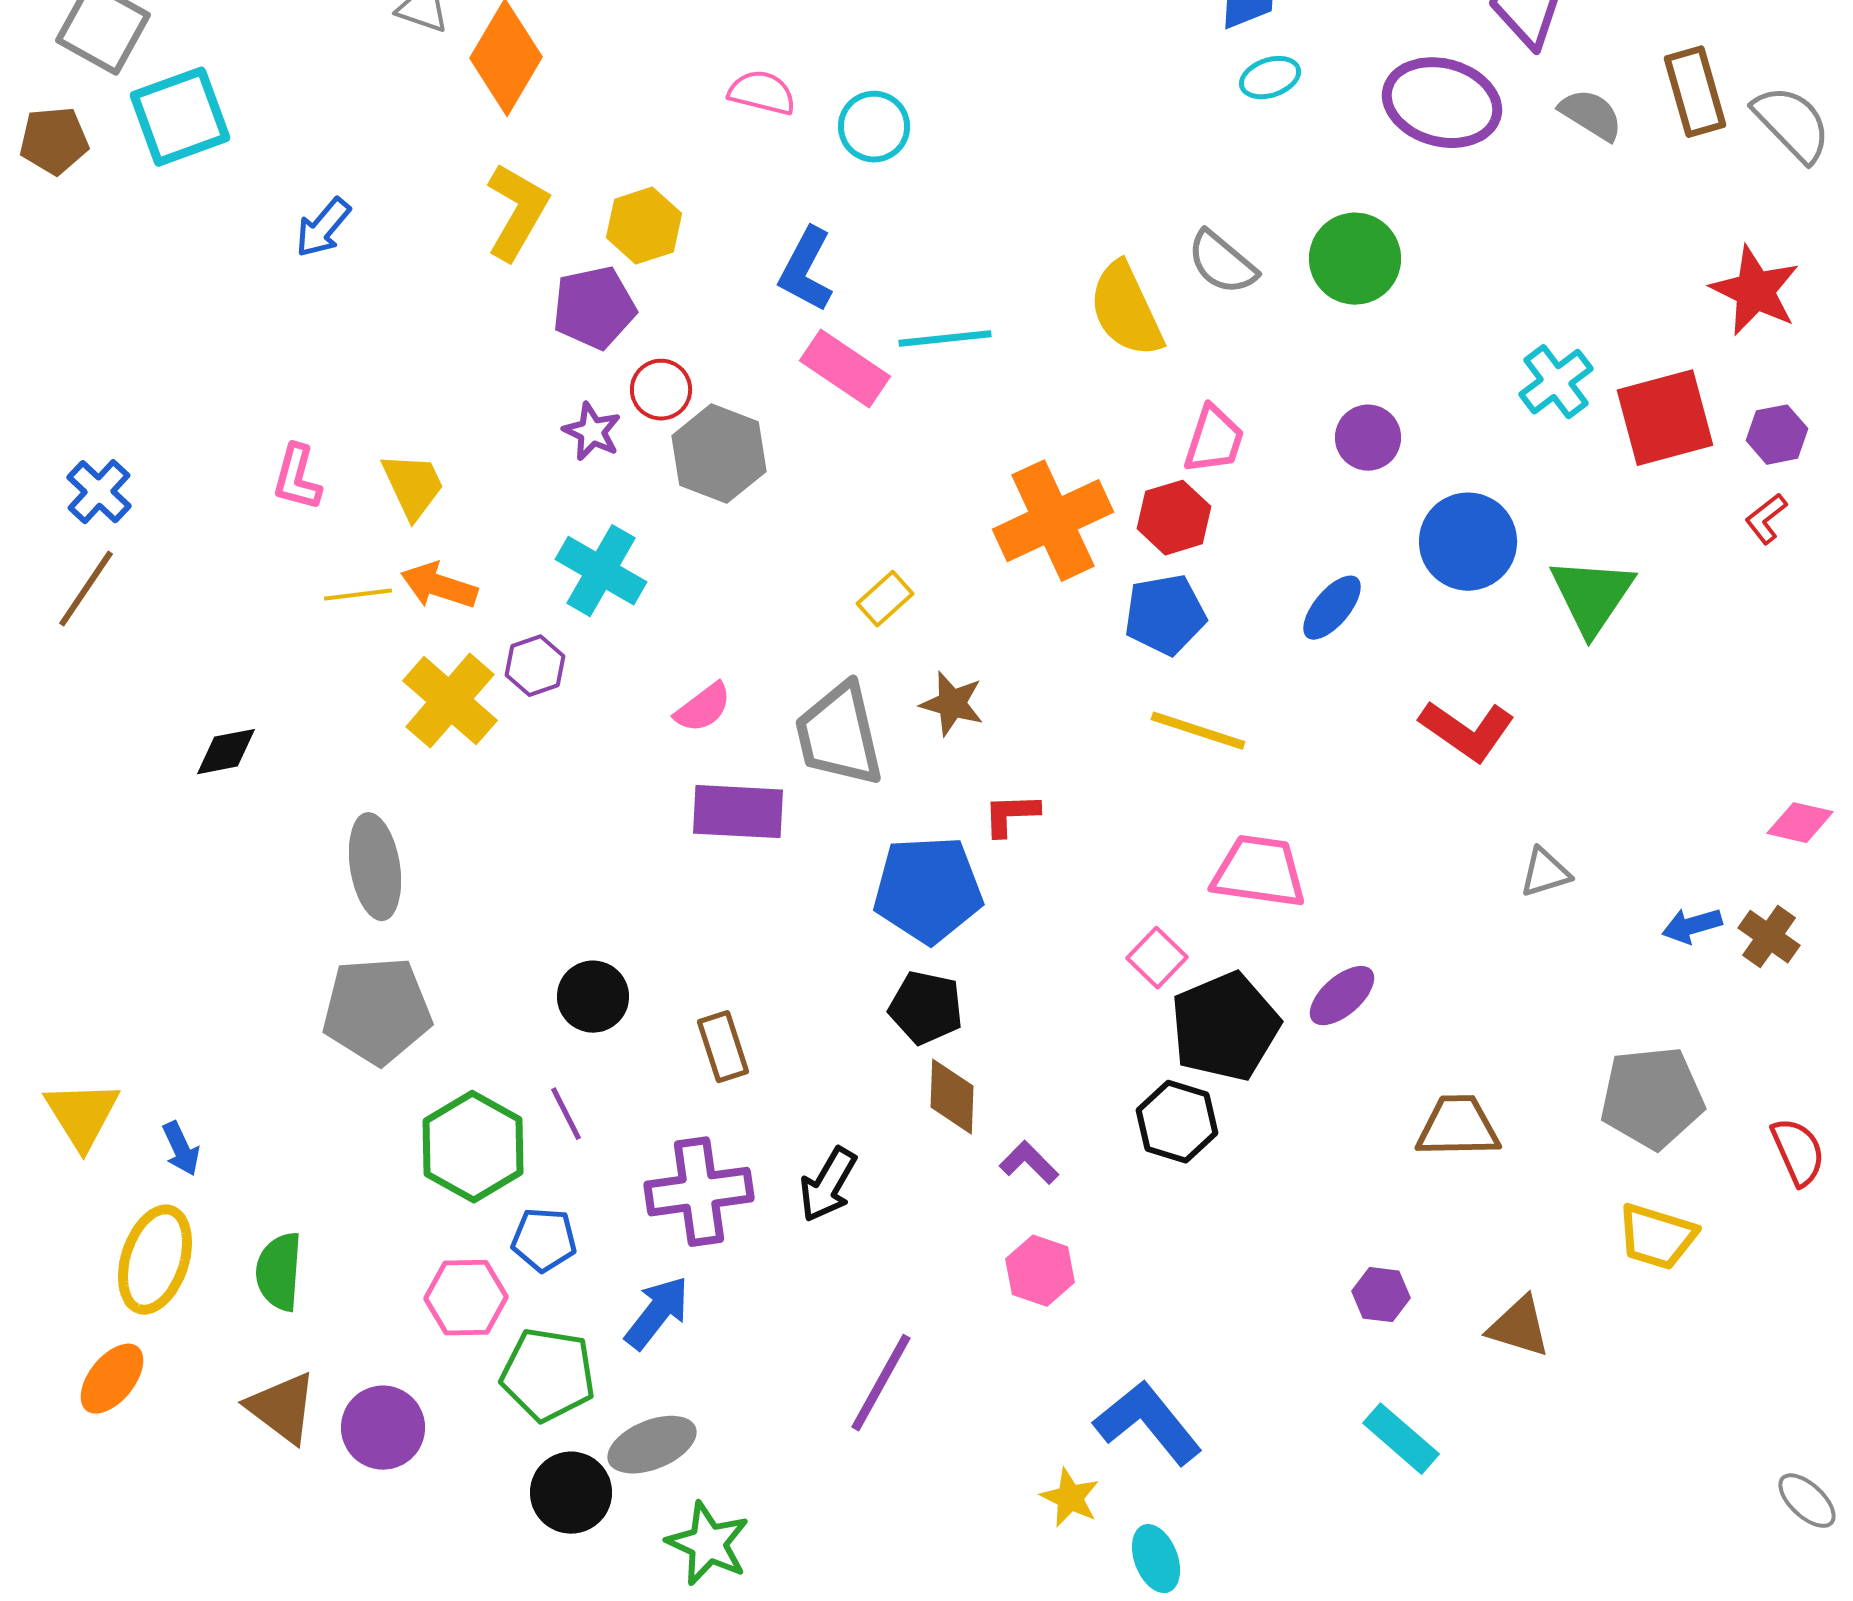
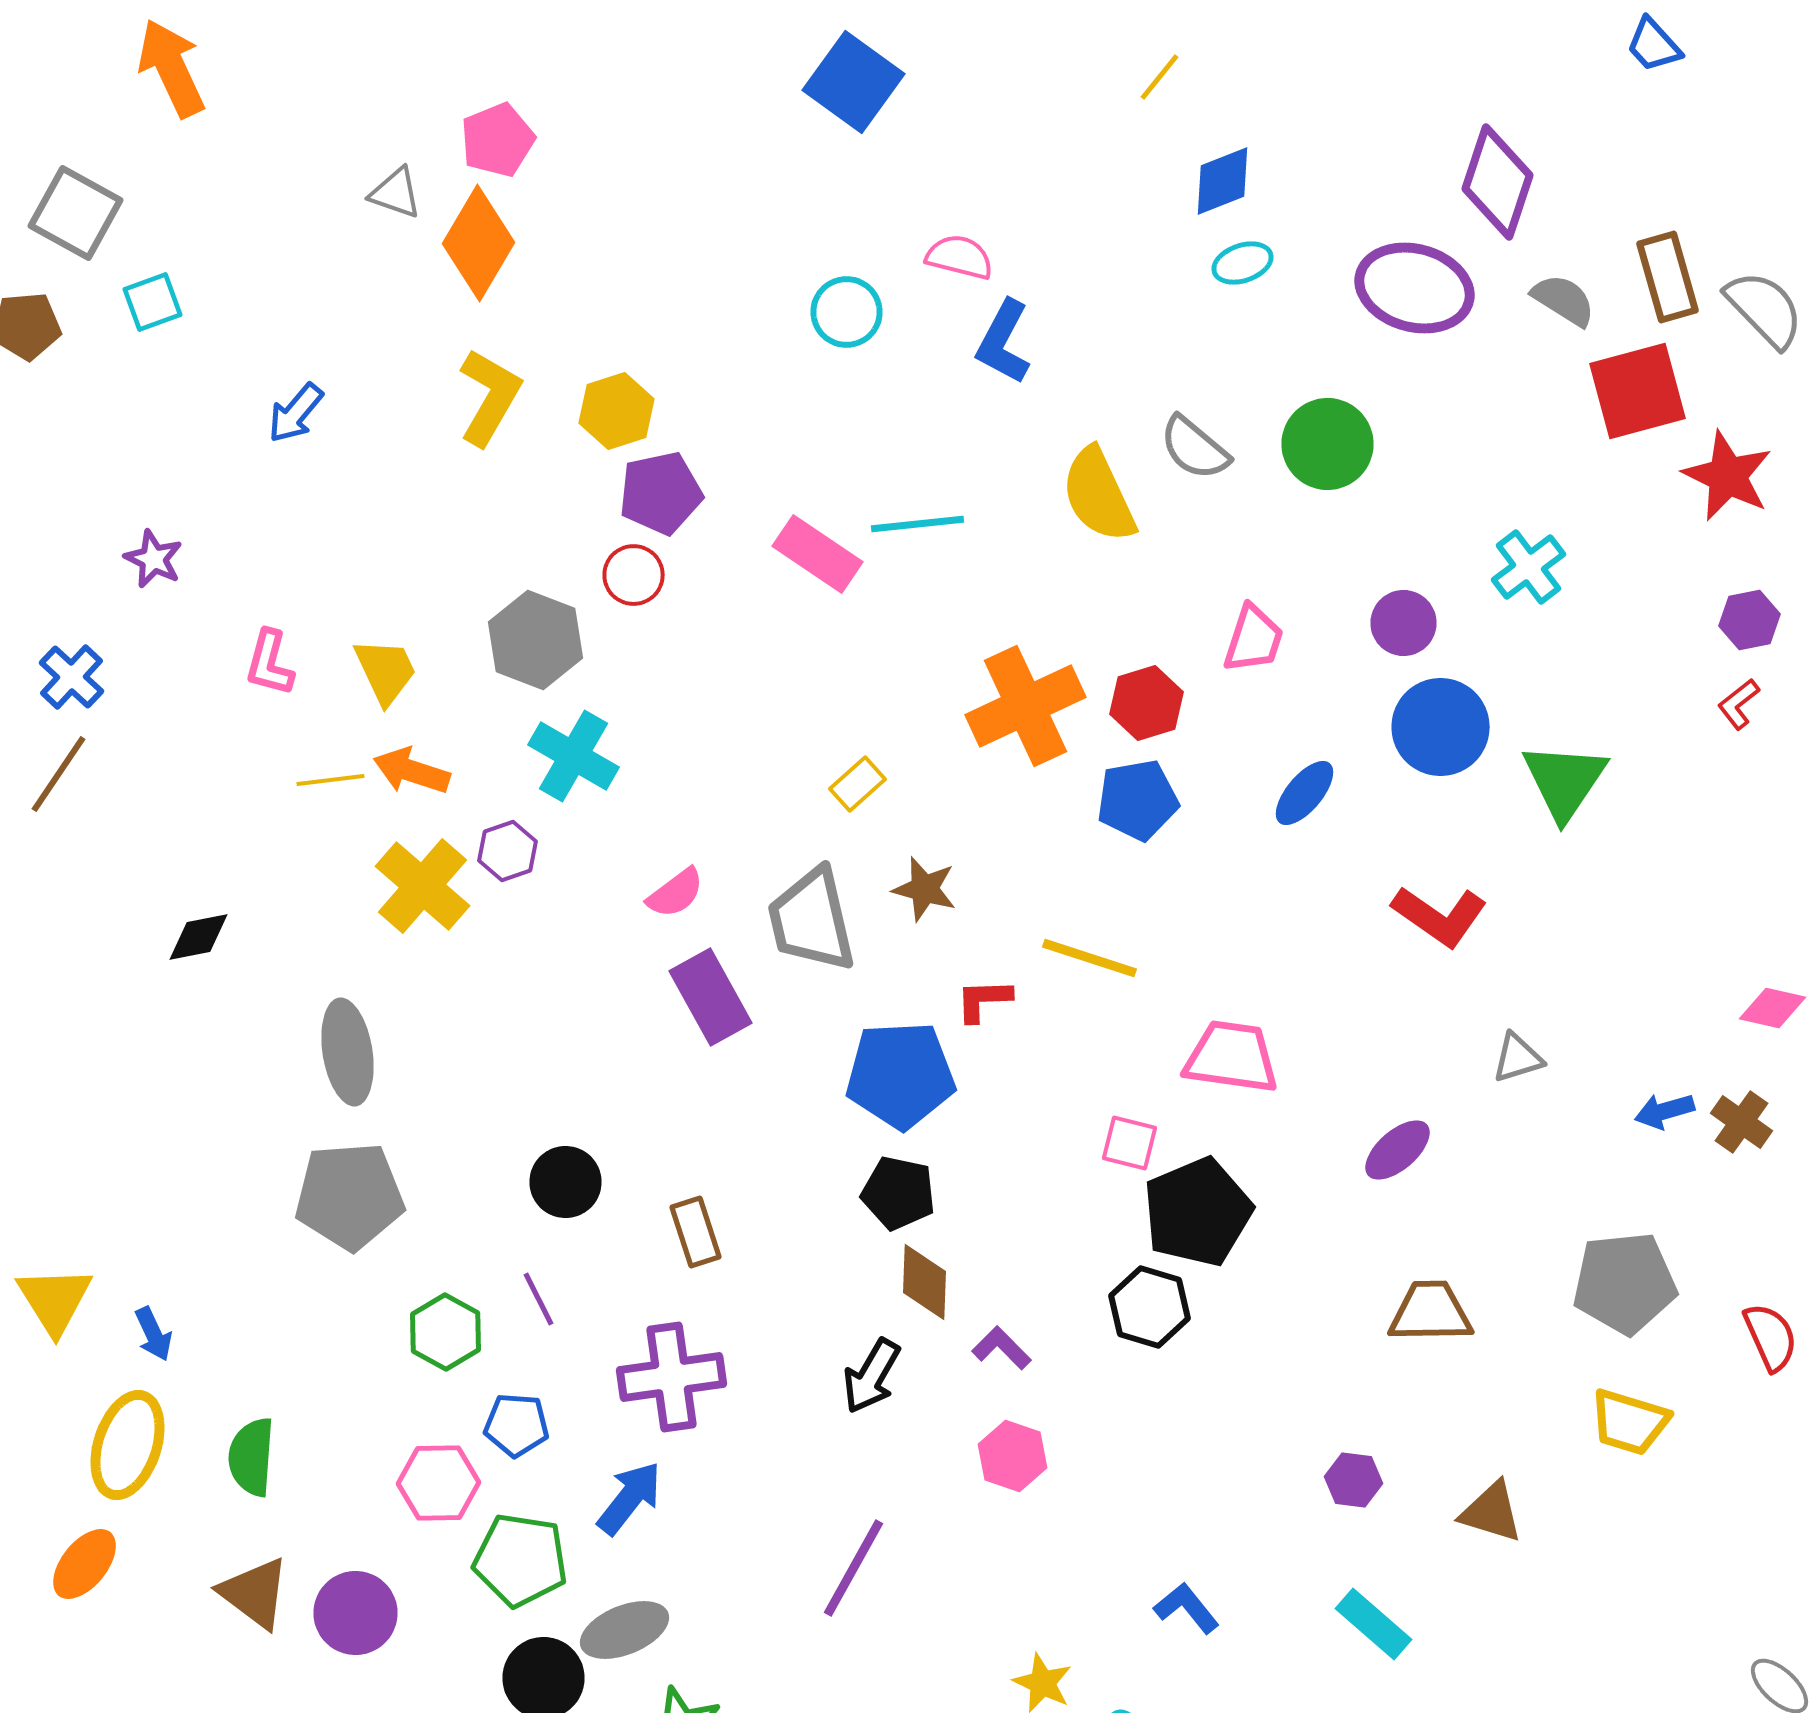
pink semicircle: (762, 93) -> (960, 257), moved
cyan square: (180, 117) -> (152, 302), size x0.6
blue L-shape: (806, 270) -> (1004, 342), moved
purple pentagon: (594, 308) -> (660, 493), moved
red square: (1665, 418) -> (1638, 391), moved
purple star: (592, 432) -> (154, 559), moved
purple circle: (1368, 438) -> (1404, 623), moved
pink trapezoid: (1214, 440) -> (1254, 639), moved
gray hexagon: (719, 454) -> (536, 640), moved
yellow line: (1198, 731) -> (1090, 958), moved
purple rectangle: (738, 812) -> (710, 997), turned 58
pink square: (1157, 958) -> (1130, 1143), turned -30
purple ellipse: (1342, 996) -> (1398, 1150), moved
green hexagon: (473, 1147) -> (446, 1332), size x0.7
black arrow: (828, 1185) -> (872, 1376), moved
blue L-shape: (1148, 1423) -> (1186, 1608), moved, size x0.6

